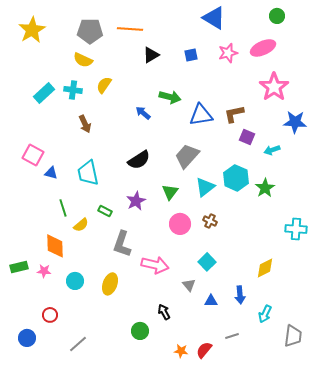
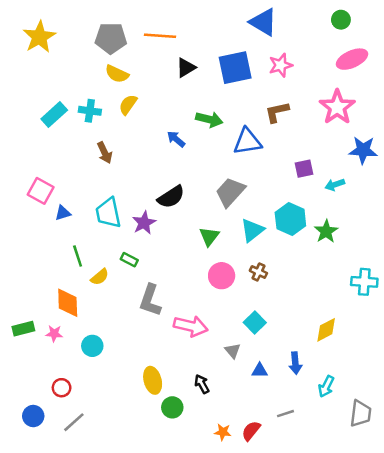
pink ellipse: (263, 48) -> (352, 59), moved
blue square: (191, 55) -> (235, 68), size x2.0
yellow semicircle: (83, 60) -> (117, 74), moved
brown L-shape: (234, 114) -> (277, 112), moved
purple square: (247, 137) -> (304, 169), turned -35
blue triangle: (51, 173) -> (63, 213), turned -32
purple star: (136, 201) -> (144, 223), moved
yellow ellipse: (110, 284) -> (153, 380), moved, turned -35
gray line: (78, 344) -> (74, 422), moved

